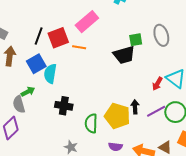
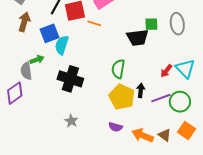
black cross: (64, 106) -> (70, 79), size x1.4
green semicircle: (91, 123) -> (118, 69), moved

